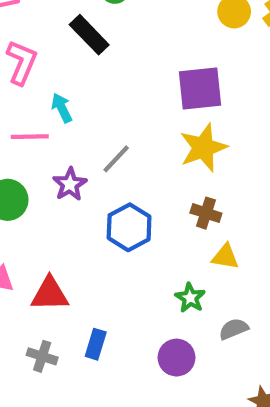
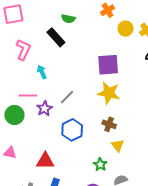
pink line: (30, 137) -> (28, 95), moved
yellow star: (203, 148) -> (109, 93), turned 30
yellow triangle: (225, 257) -> (118, 145), turned 40
red triangle: (50, 294) -> (45, 161), moved

